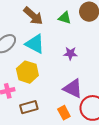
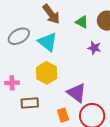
purple star: (70, 53) -> (94, 48), moved
yellow hexagon: (27, 72) -> (47, 73), moved

